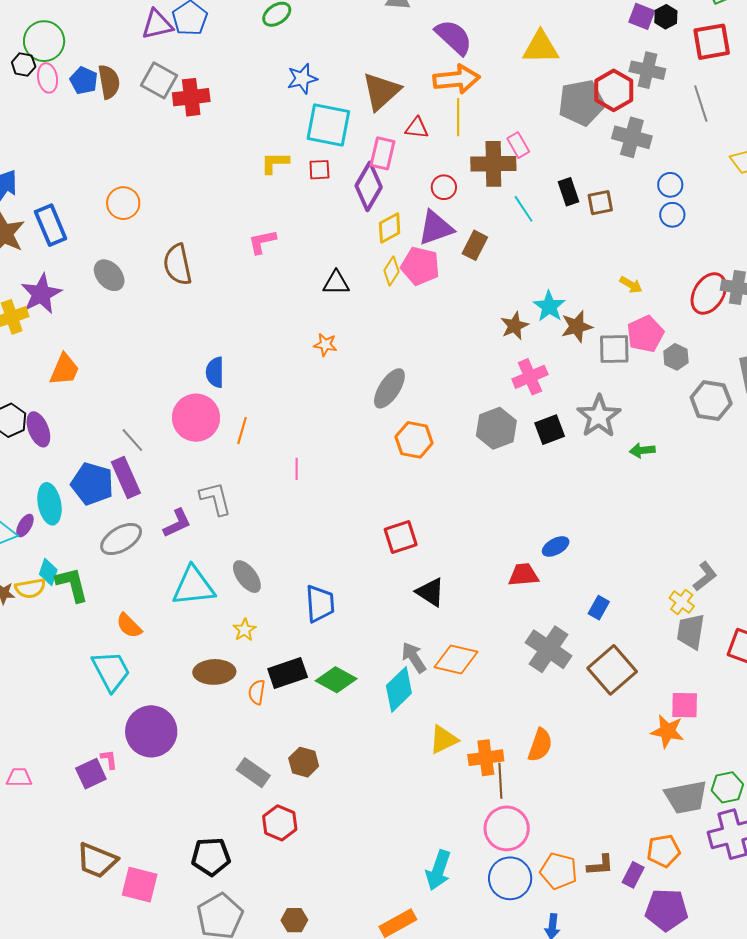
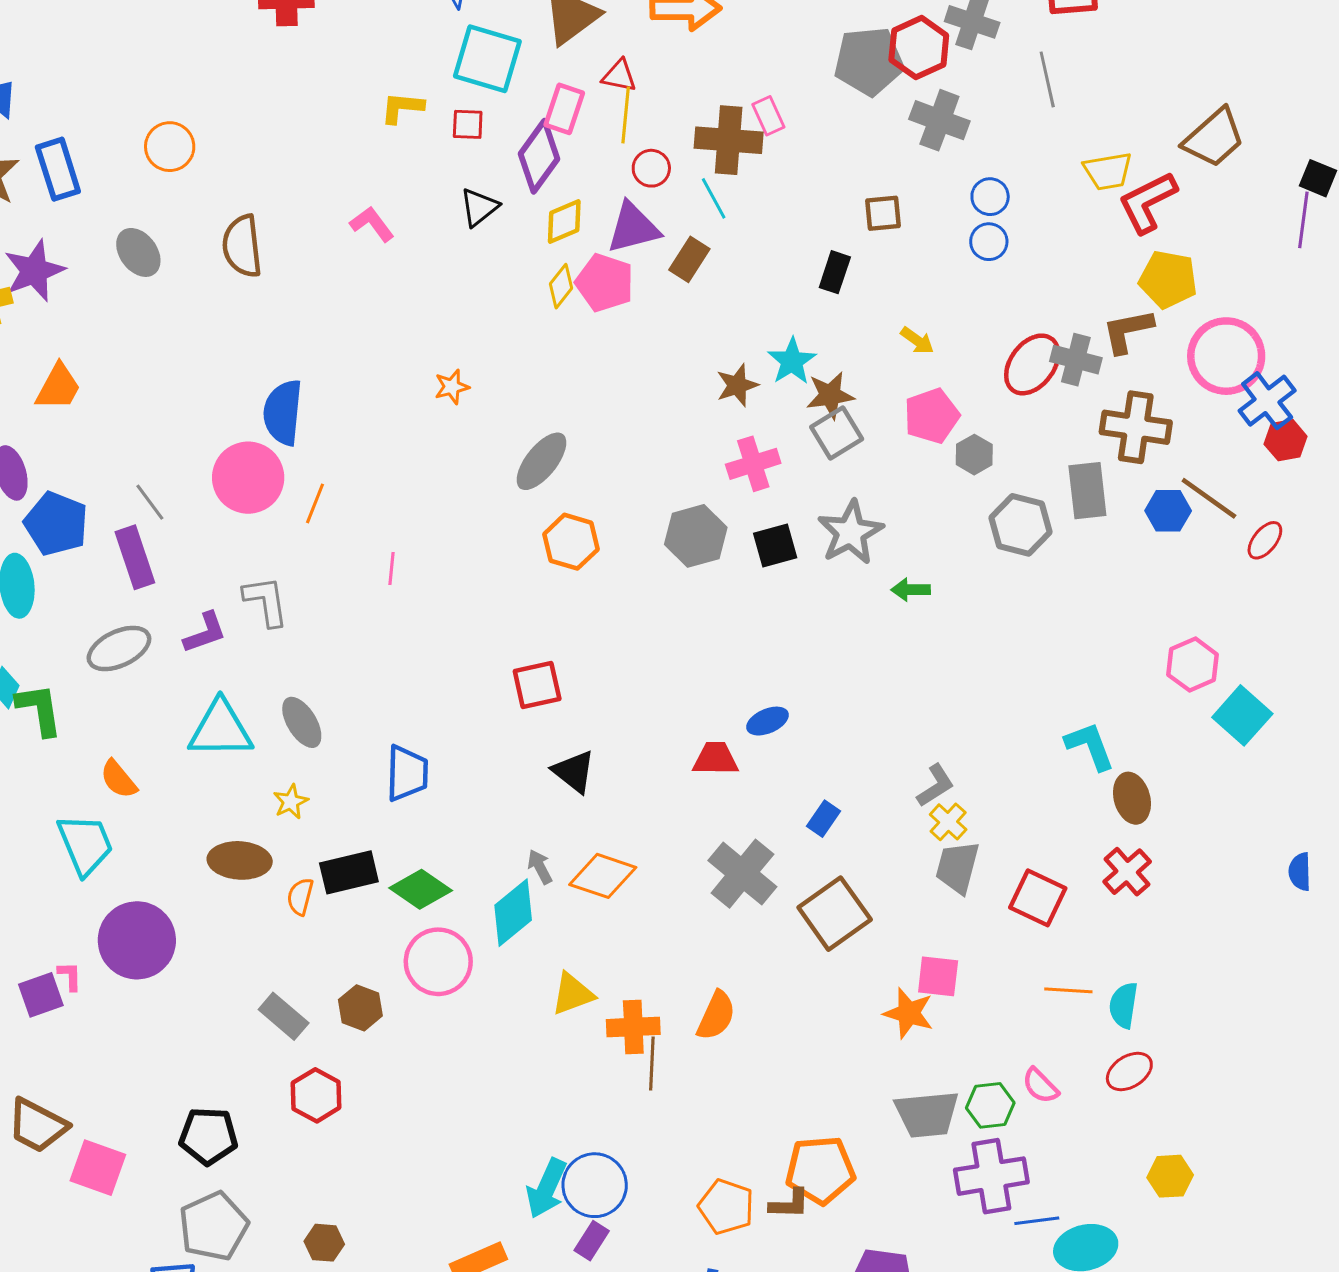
yellow line: (458, 117) -> (626, 115), moved
black rectangle: (568, 192) -> (835, 272), moved, turned 32
cyan line: (524, 209) -> (714, 198), moved
pink L-shape: (262, 242) -> (372, 224), turned 60
black triangle: (336, 283) -> (479, 207), moved, turned -44
orange star: (325, 345) -> (452, 387), turned -30
gray square: (614, 349) -> (837, 433), moved, turned -36
blue semicircle: (215, 372) -> (283, 412), size x1.4
blue pentagon: (92, 484) -> (56, 524), moved
gray L-shape: (705, 576) -> (936, 786), moved
gray arrow: (414, 657) -> (540, 867), size x0.7
pink circle: (507, 828) -> (438, 962), moved
orange pentagon: (664, 851) -> (820, 1170), moved, size x1.4
purple rectangle: (633, 875) -> (592, 1241), moved
blue circle: (510, 878) -> (595, 1185), moved

